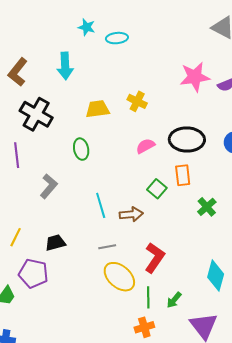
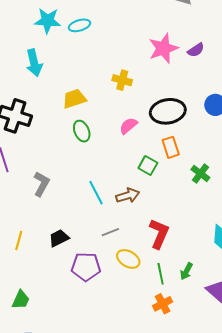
cyan star: (87, 27) -> (48, 21), size x1.5
yellow cross: (137, 101) -> (122, 80), moved
green ellipse: (81, 149) -> (82, 131), moved
purple pentagon: (33, 273) -> (86, 267), moved
yellow ellipse: (119, 277) -> (128, 259), size x0.7

